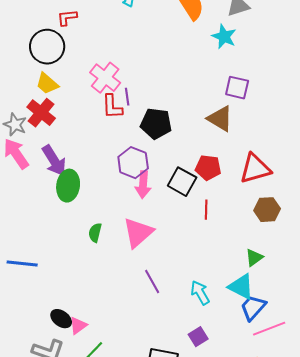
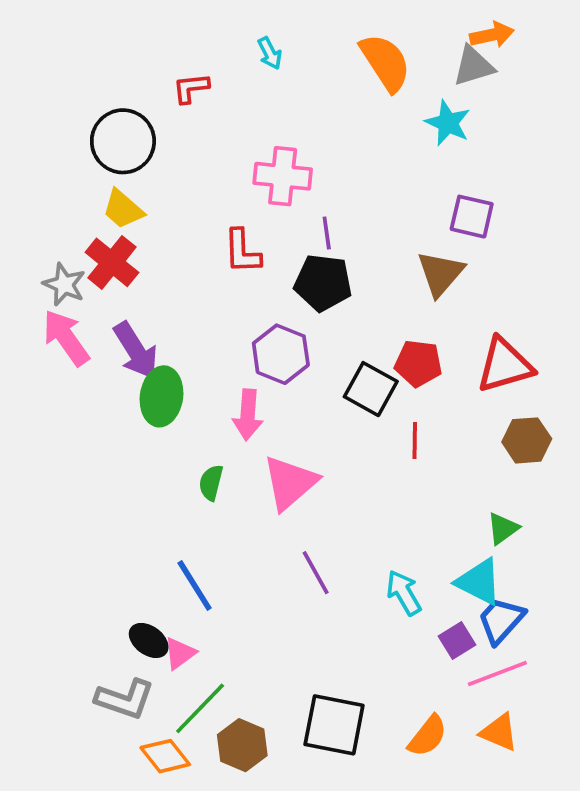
red L-shape: (67, 18) -> (191, 88), moved
pink cross: (105, 78) -> (283, 176), moved, turned -32
purple line: (127, 97) -> (327, 233), moved
brown triangle: (220, 119) -> (440, 273), turned 40
pink arrow: (143, 185) -> (248, 415), moved
blue line: (22, 264) -> (195, 585), moved, turned 52
pink line: (269, 329) -> (497, 674), moved
purple square: (198, 337) -> (457, 640), moved

